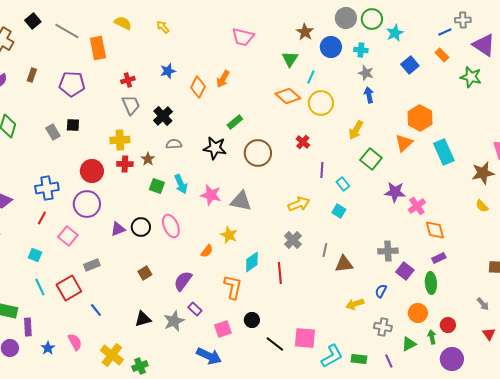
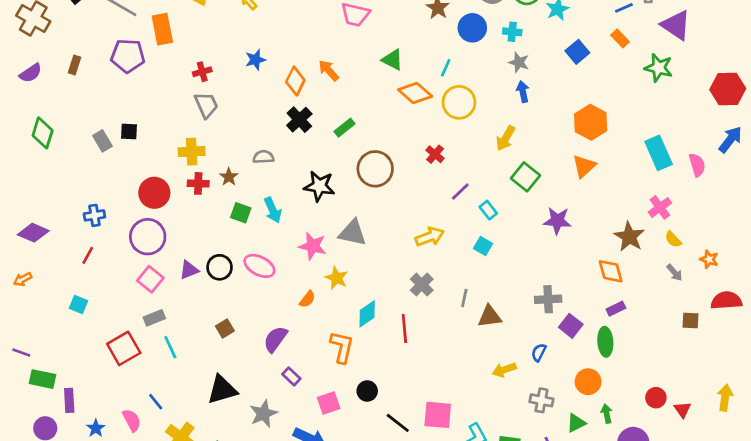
green triangle: (290, 59) -> (392, 60), moved, turned -36
orange arrow: (223, 79) -> (329, 70), turned 108
purple pentagon: (72, 84) -> (128, 56), moved
black cross: (163, 116) -> (299, 120), moved
orange triangle: (404, 143) -> (584, 166), moved
black star: (215, 148) -> (319, 186), moved
cyan rectangle: (444, 152) -> (659, 153), moved
purple line: (322, 170) -> (460, 191), turned 42
brown star: (483, 173) -> (629, 237), moved, turned -30
blue cross: (47, 188) -> (94, 215), size x0.7
pink star: (211, 195) -> (313, 246), moved
pink cross: (417, 206) -> (660, 207), moved
pink ellipse: (171, 226) -> (259, 266), turned -40
pink square: (68, 236) -> (150, 279), moved
cyan line: (40, 287) -> (170, 347), moved
gray arrow: (483, 304) -> (675, 273), moved
blue line: (96, 310) -> (156, 402), moved
black triangle: (143, 319) -> (222, 390), size x1.4
gray star: (174, 321) -> (263, 414), moved
red circle: (448, 325) -> (656, 398), moved

